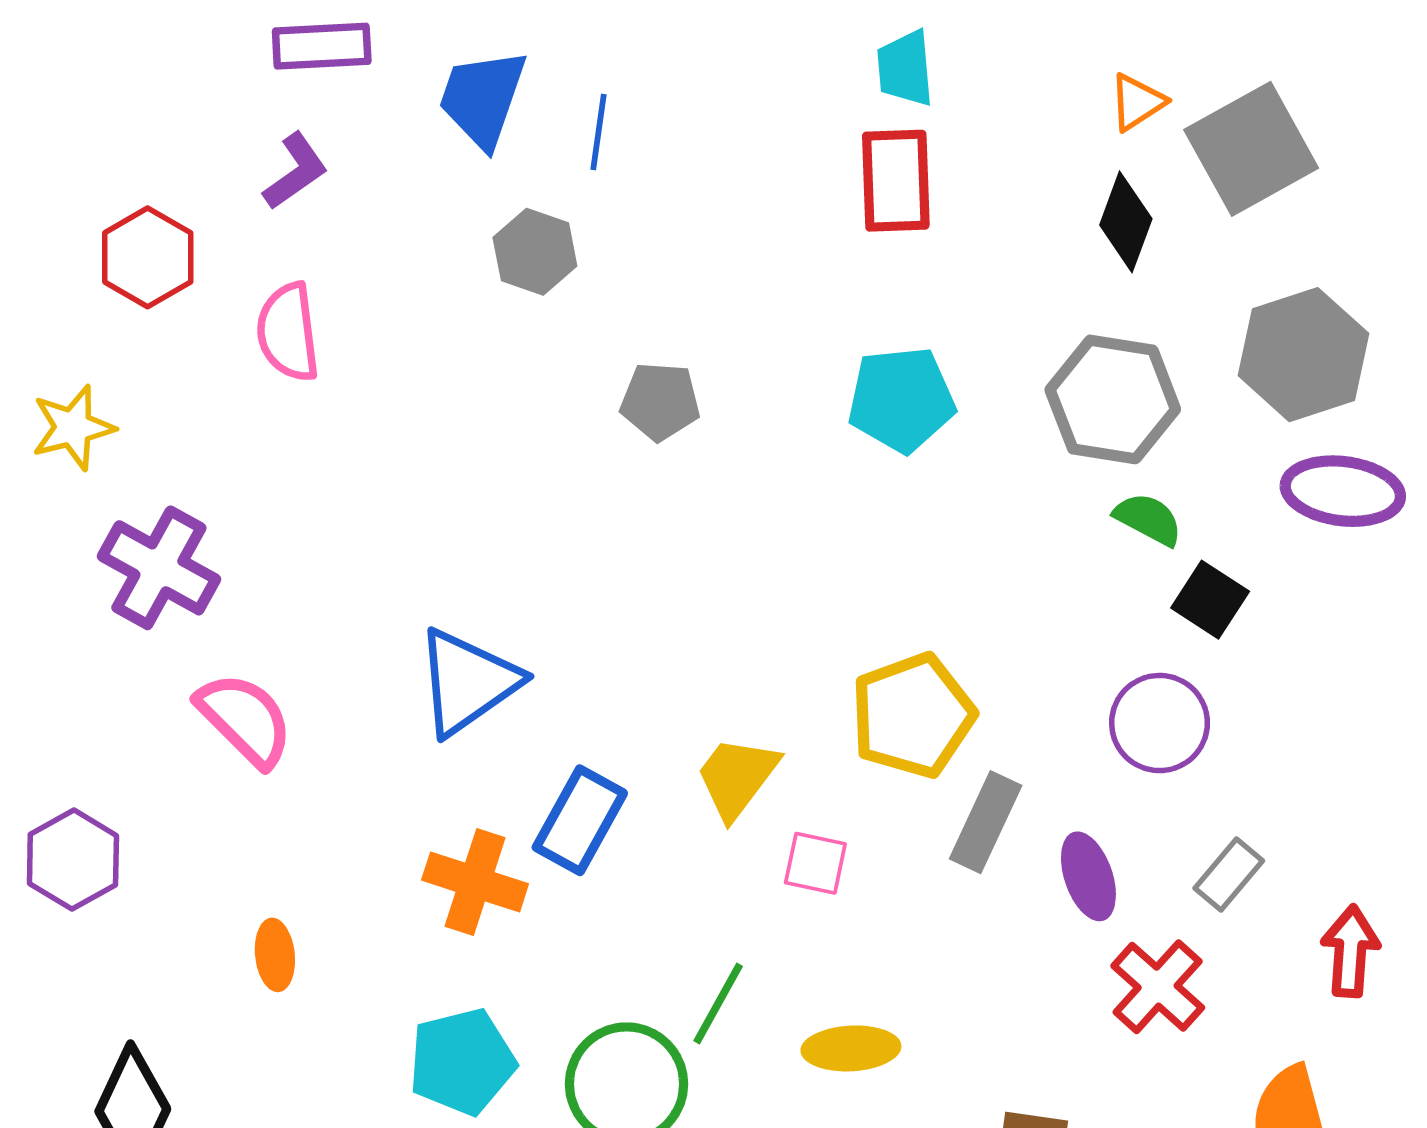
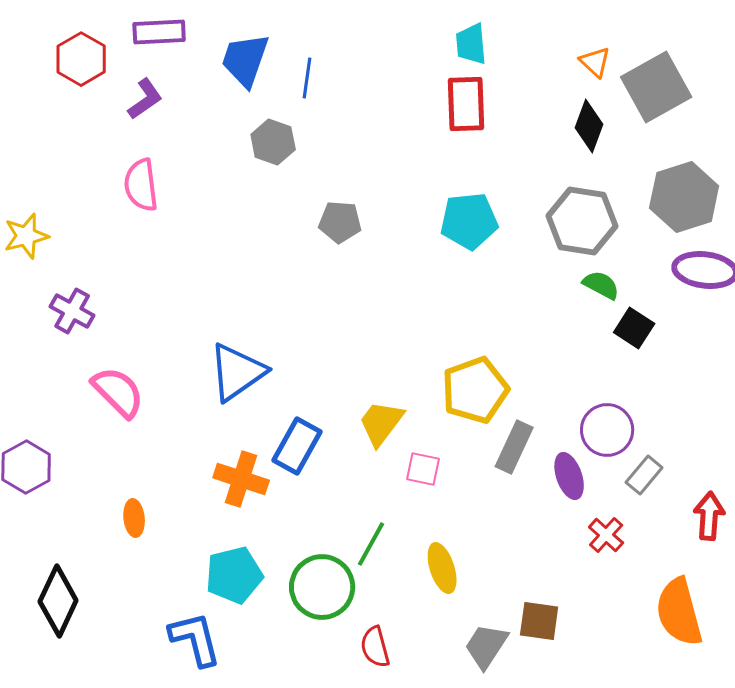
orange triangle: (1137, 102) -> (595, 62), turned -44
red hexagon: (148, 257) -> (81, 59), moved
purple cross: (159, 568) -> (72, 311), size x0.7
purple circle: (1160, 723) -> (607, 430), moved
red cross: (1158, 987) -> (606, 535), size x0.7
yellow ellipse: (851, 1048) -> (442, 568), turned 75

